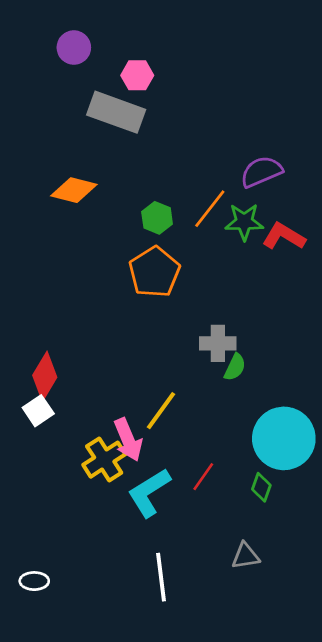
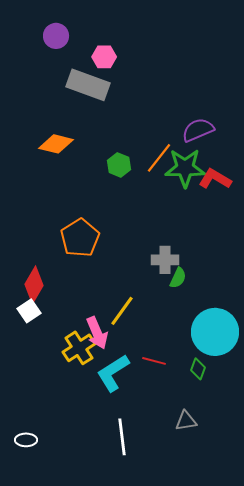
green star: (244, 222) -> (185, 168), size x1.4
orange pentagon: (154, 272) -> (80, 238), moved
red line: (203, 477) -> (154, 361), turned 70

